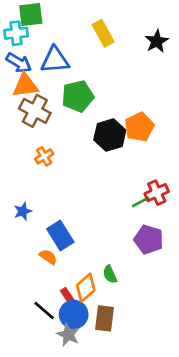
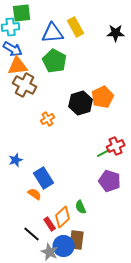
black star: (157, 41) -> (116, 33), turned 30
blue triangle: (55, 60) -> (53, 33), moved
green pentagon: (78, 96) -> (55, 61), moved, turned -30
orange cross: (44, 156) -> (48, 119), moved
blue circle: (74, 314) -> (64, 246), moved

